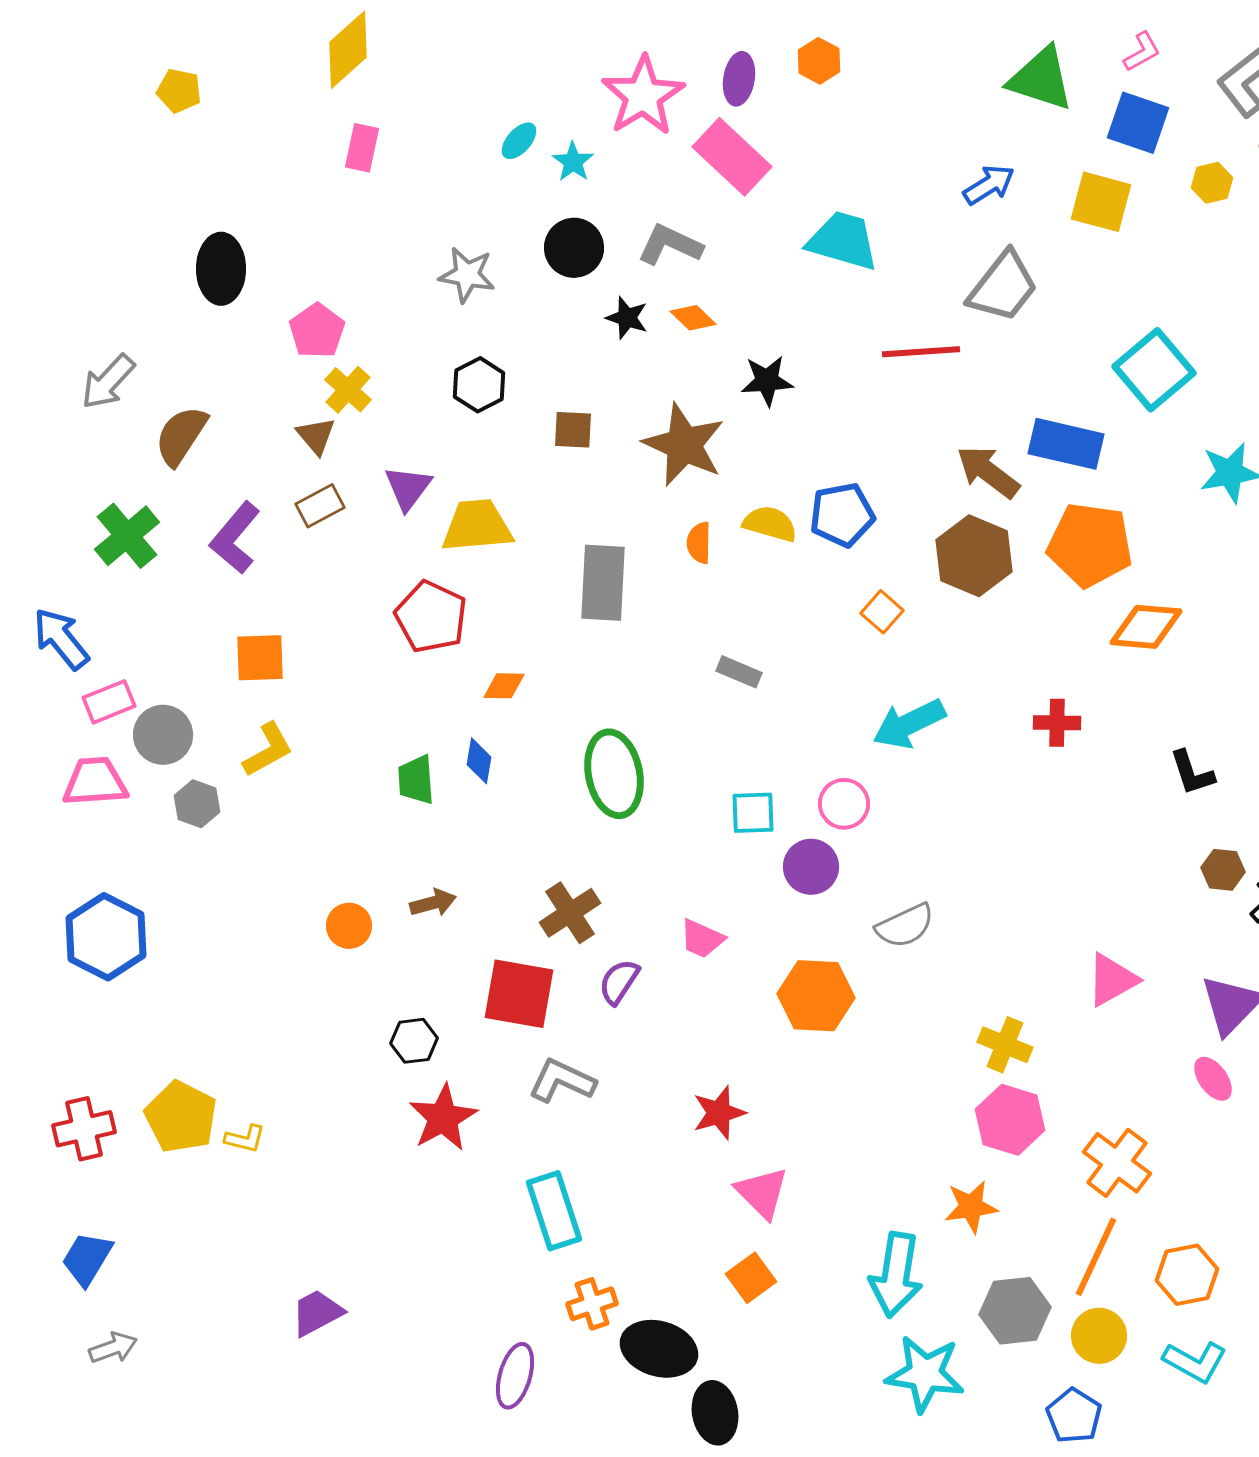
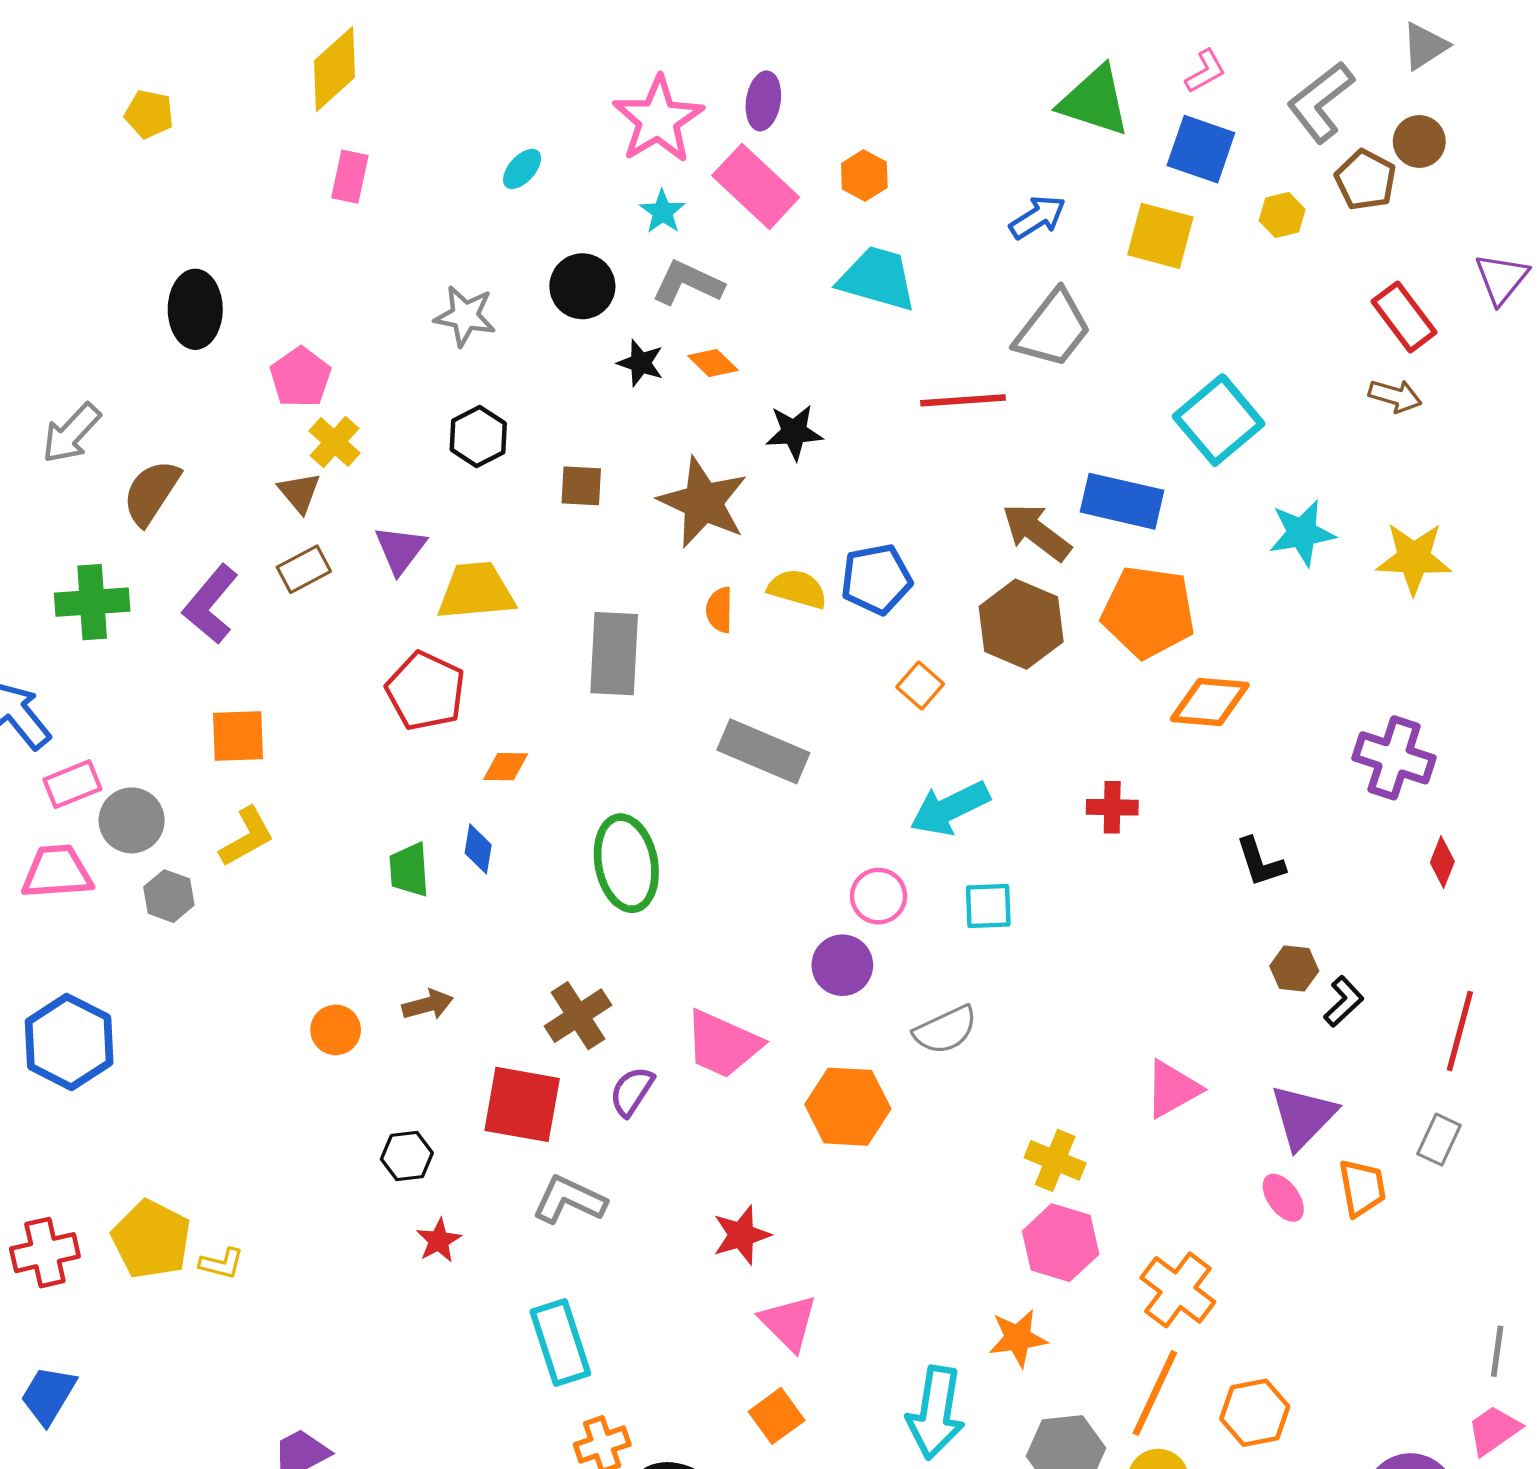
orange hexagon: (819, 61) -> (864, 175), moved
cyan star: (573, 162) -> (662, 212), moved
green cross: (127, 536) -> (92, 602), turned 36
gray rectangle: (739, 672) -> (763, 751), size x1.8
cyan square: (753, 813) -> (988, 906), moved
pink trapezoid: (702, 939) -> (723, 1044), size x1.6
red star: (443, 1118) -> (439, 1240), size x0.6

